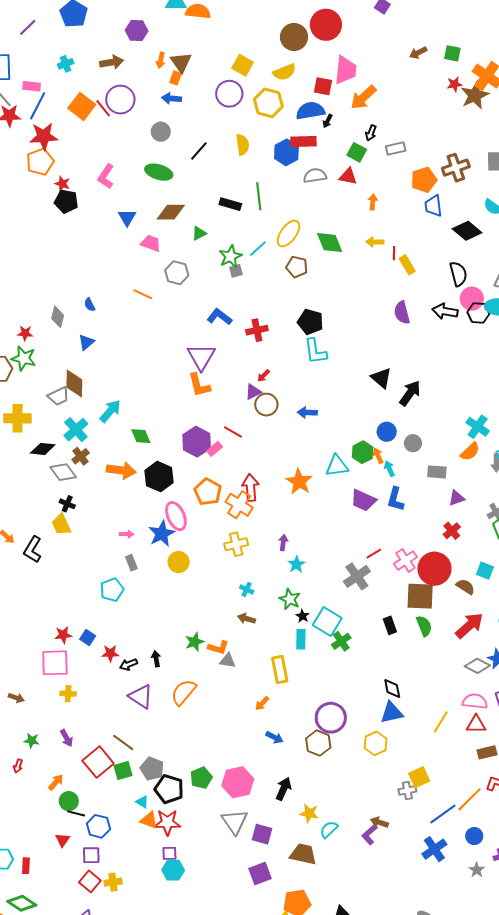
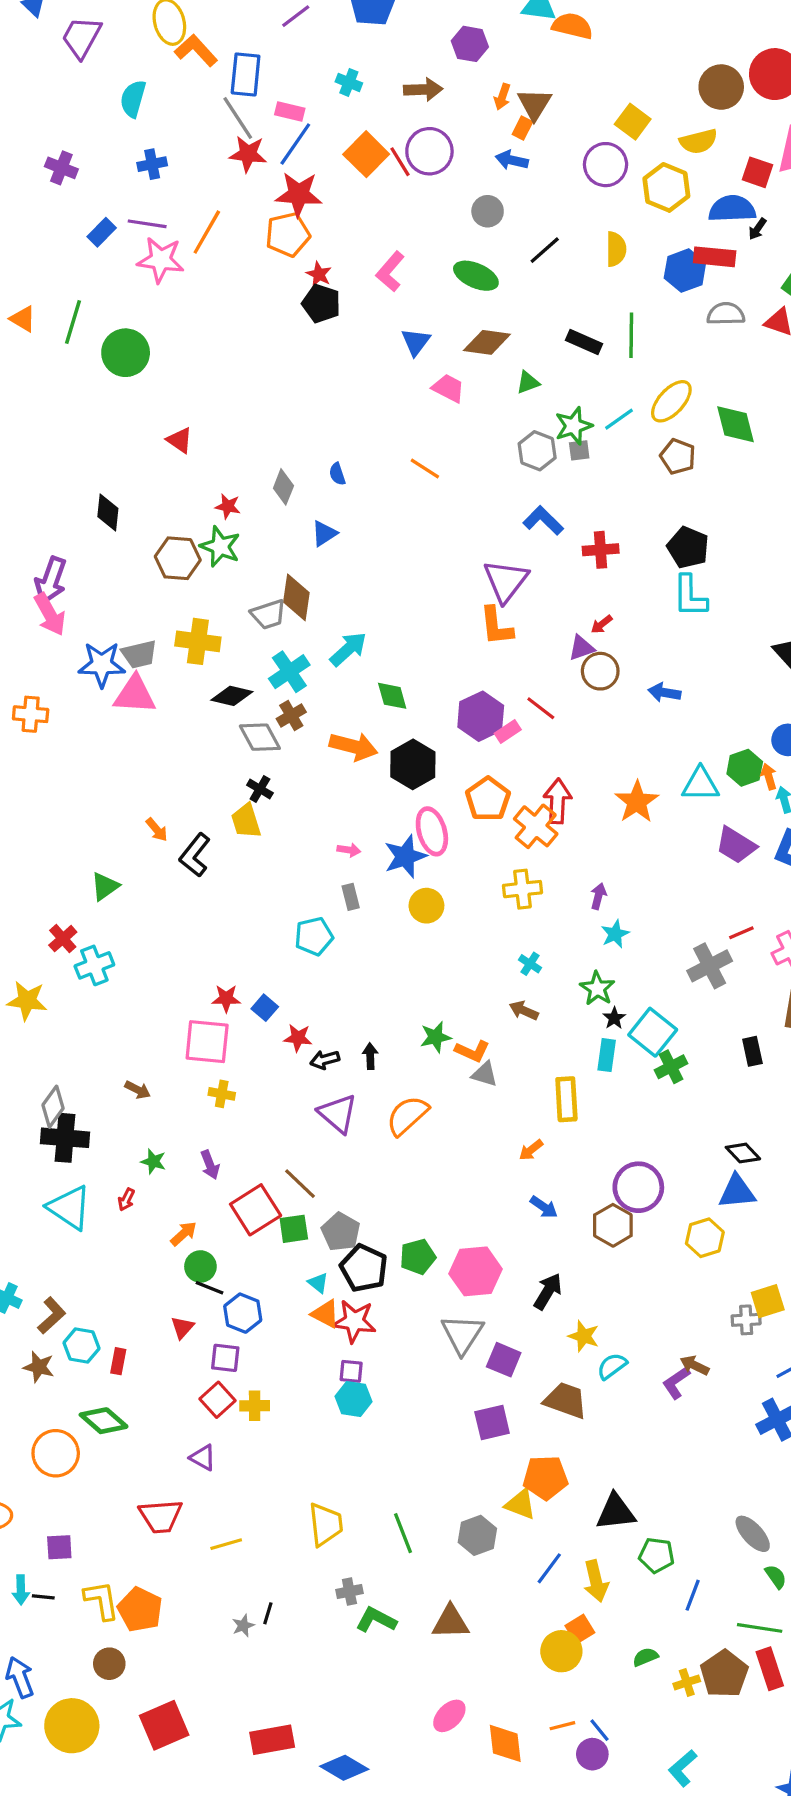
cyan cross: (66, 64) -> (349, 82), turned 35
gray hexagon: (177, 273) -> (537, 451), moved
black diamond: (392, 688) -> (743, 1153), turned -40

